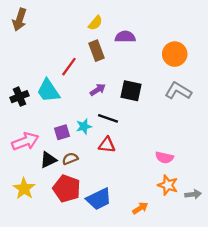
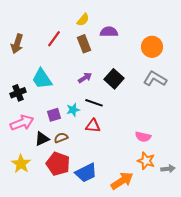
brown arrow: (19, 20) -> (17, 44), moved
red line: (69, 67) -> (54, 39), moved
black square: (131, 91) -> (114, 79), turned 30
black cross: (19, 97) -> (18, 93), moved
orange arrow: (140, 208) -> (122, 181), size x1.6

